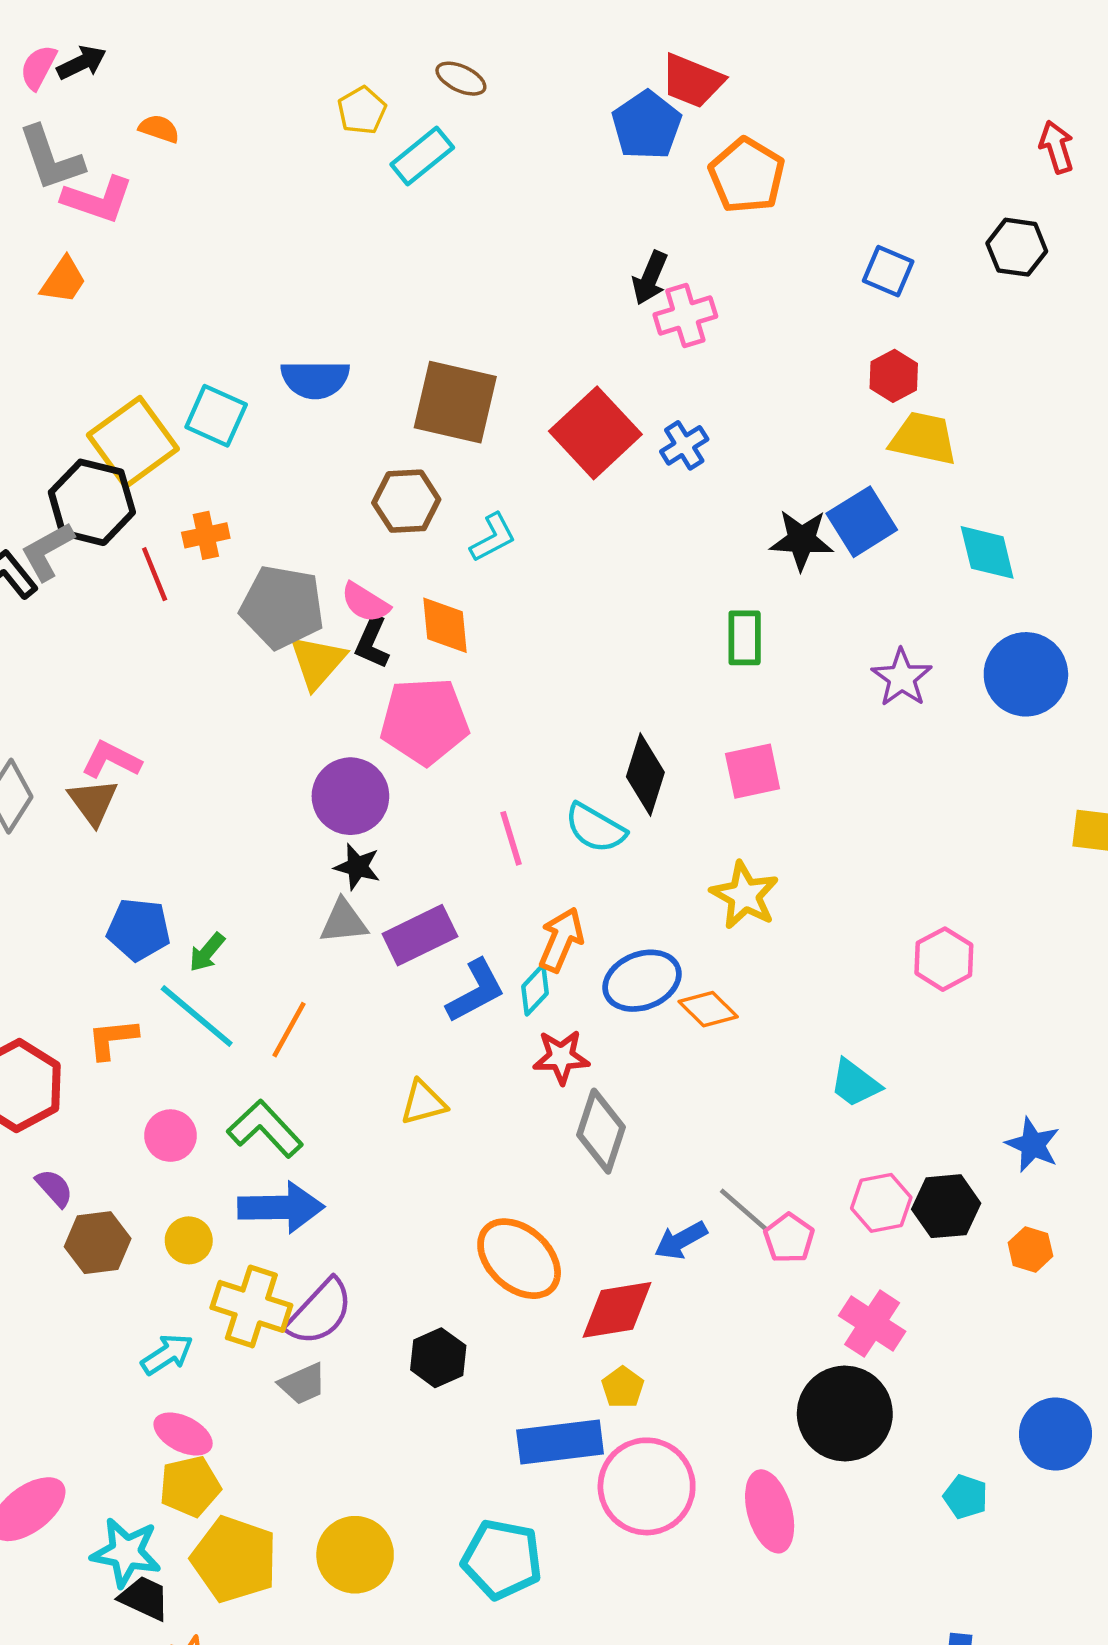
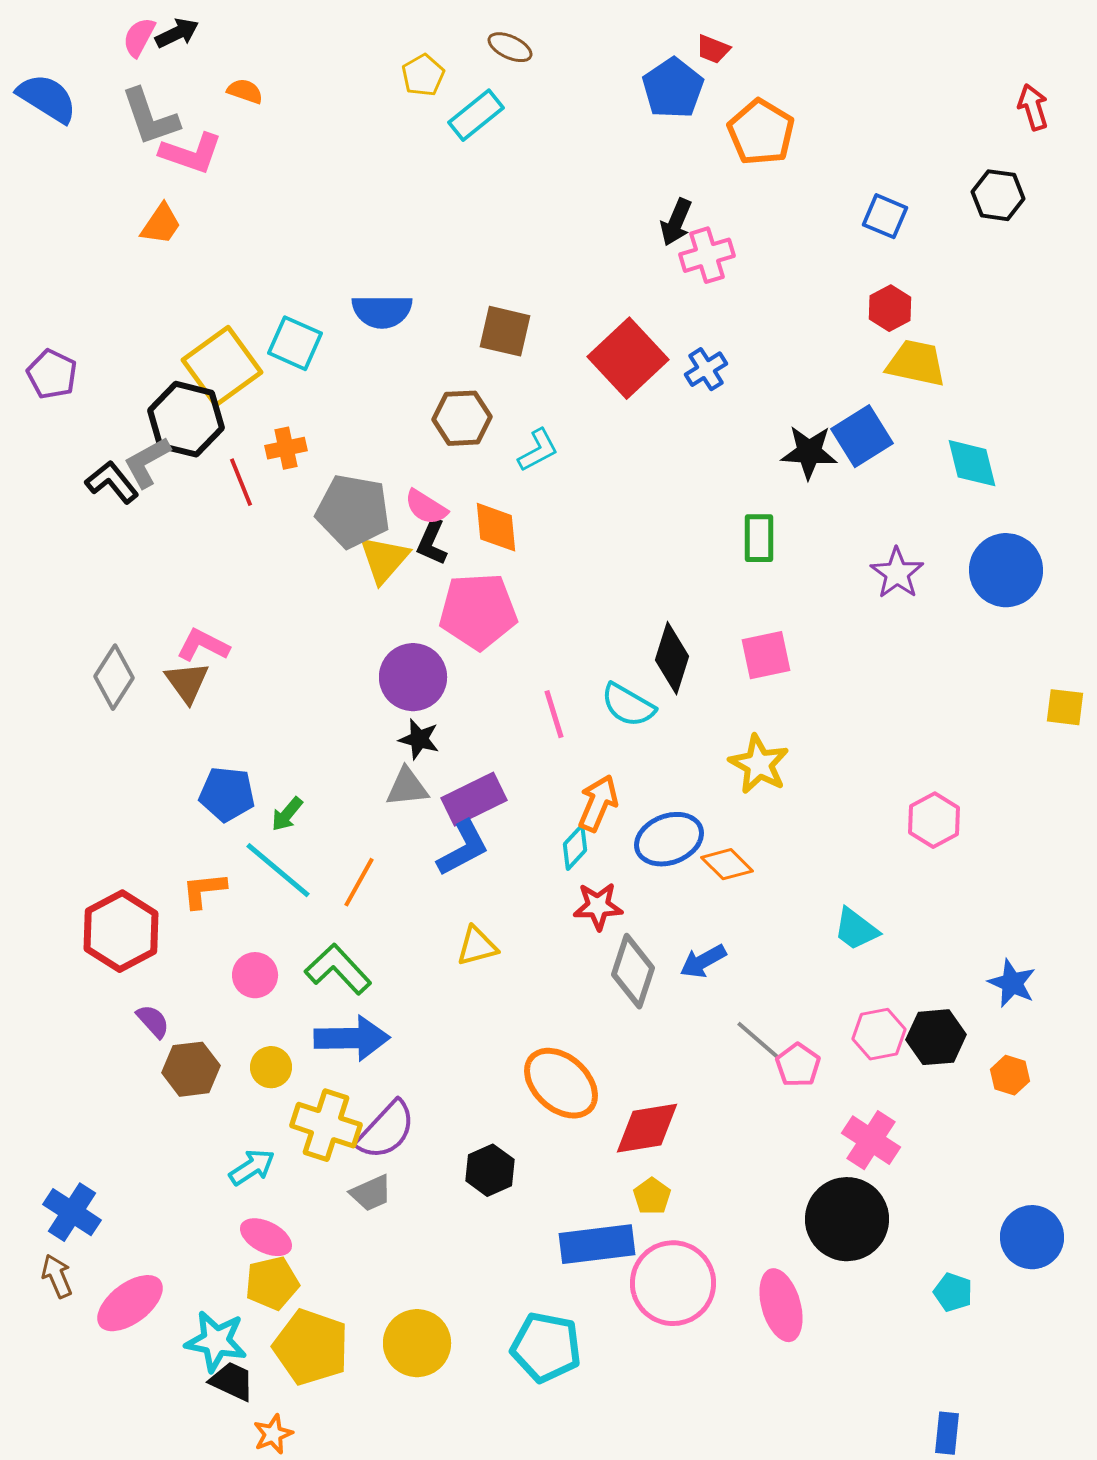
red trapezoid: (692, 81) -> (713, 49), size x0.6
brown square: (455, 402) -> (505, 331), size x0.7
blue L-shape: (476, 991) -> (463, 848), moved
blue arrow: (681, 1240) -> (703, 961), moved

